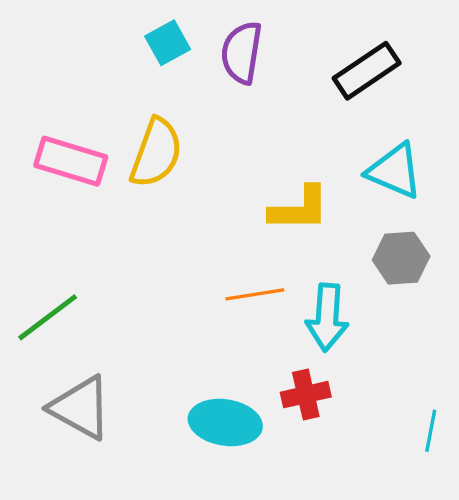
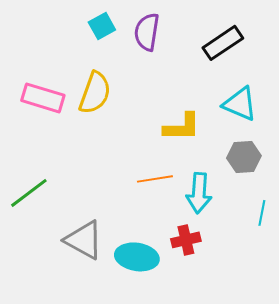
gray triangle: (81, 408) -> (84, 240), moved
cyan line: (431, 431) -> (262, 213), moved

